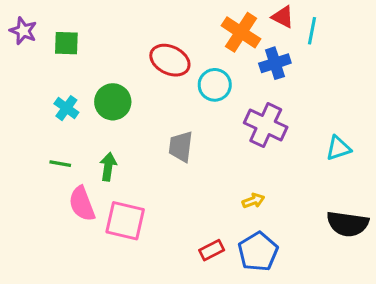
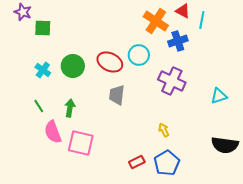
purple star: (23, 31) -> (23, 12), moved
red ellipse: (170, 60) -> (110, 62), moved
green line: (60, 164) -> (39, 106), turned 48
yellow arrow: (253, 201) -> (164, 130), turned -96

